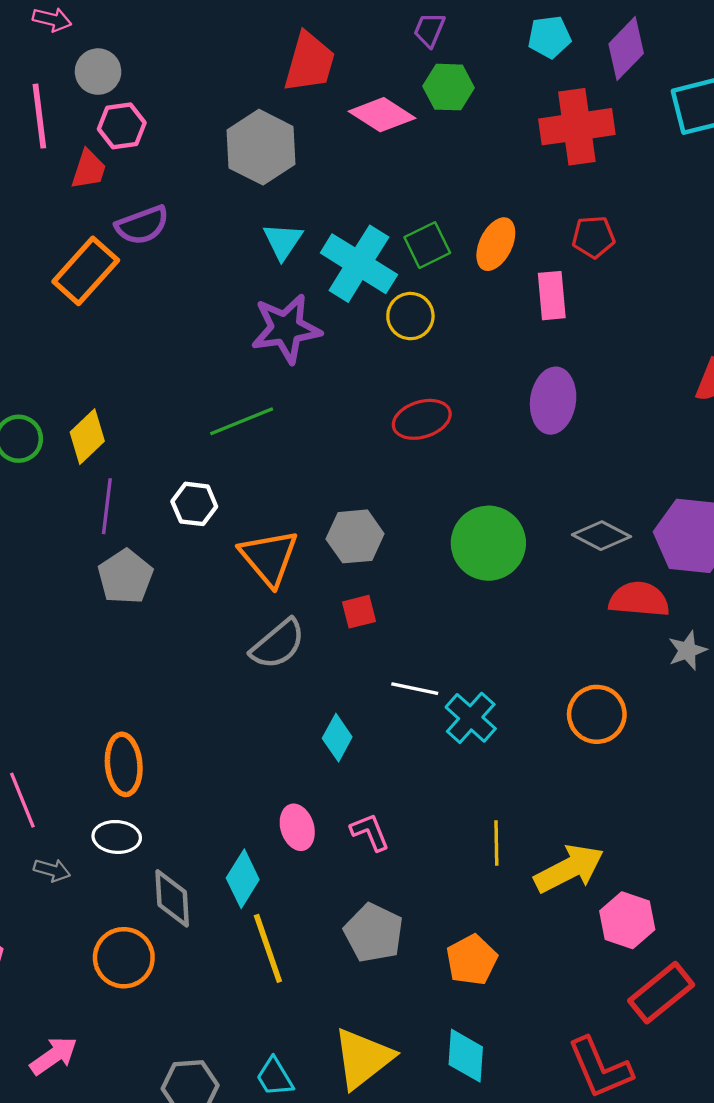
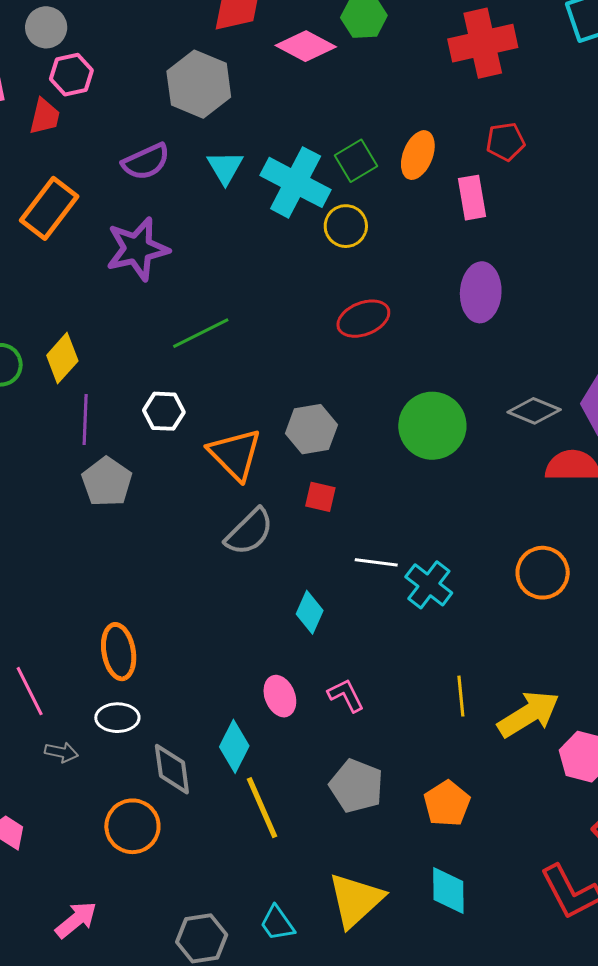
purple semicircle: (142, 225) -> (146, 162), moved
purple star: (286, 329) -> (137, 249), moved
red square: (359, 612) -> (320, 497), turned 32

